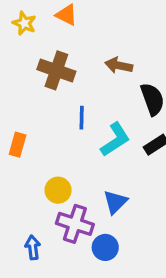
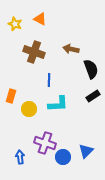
cyan L-shape: (115, 140) -> (58, 104), moved, turned 30
yellow circle: (58, 190) -> (29, 109), moved
blue triangle: (115, 202) -> (86, 151), moved

